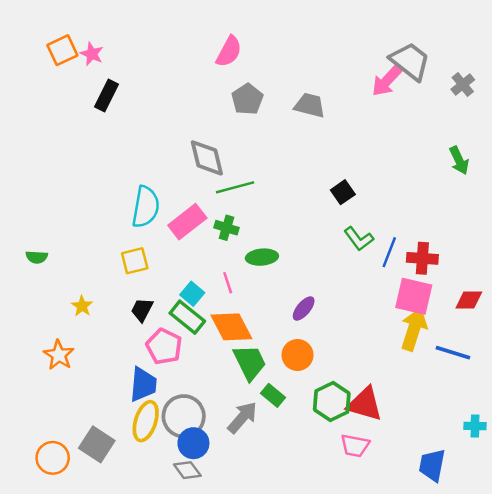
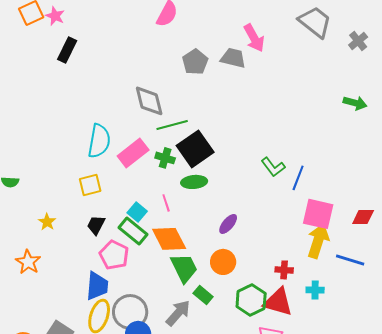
pink arrow: (387, 81) -> (254, 38), moved, turned -72
gray pentagon: (247, 99) -> (195, 62), moved
green arrow: (459, 160) -> (355, 103), turned -50
black square: (343, 192) -> (195, 149), moved, size x1.8
red cross: (422, 258) -> (284, 270), moved, size x0.7
cyan cross: (475, 426) -> (315, 290), moved

